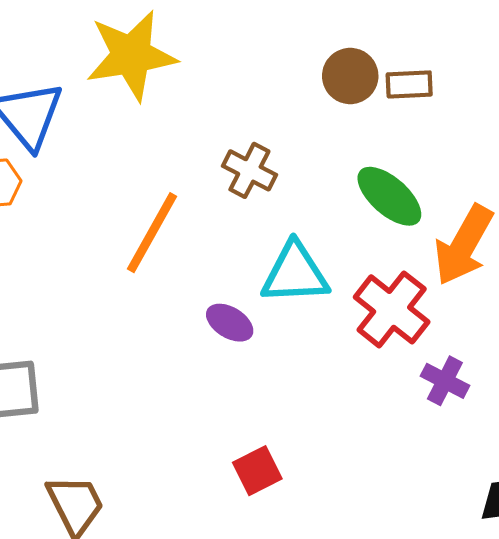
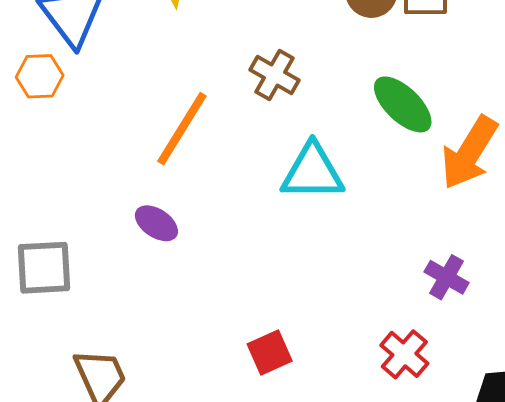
red cross: (392, 309) -> (404, 354), moved, size x0.7
purple ellipse: (230, 323) -> (156, 223), moved

